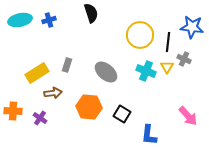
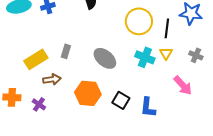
gray cross: (184, 59) -> (196, 55), moved
pink arrow: (188, 116) -> (183, 85), moved
blue L-shape: (149, 135) -> (148, 107), moved

